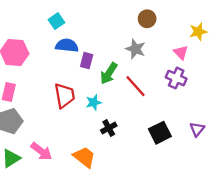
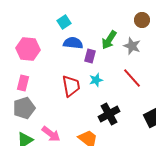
green arrow: (109, 73) -> (109, 40), moved
cyan star: (94, 102) -> (96, 80), moved
black cross: (109, 128) -> (109, 114), size x1.5

